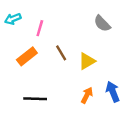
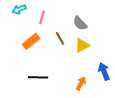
gray semicircle: (102, 24) -> (80, 23), moved
orange arrow: (87, 95) -> (81, 83), moved

